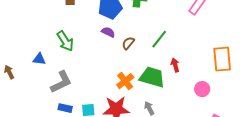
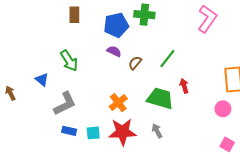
blue triangle: (39, 59) -> (42, 80), turned 32
orange cross: (125, 81) -> (118, 103), moved
pink circle: (202, 89) -> (223, 109), moved

